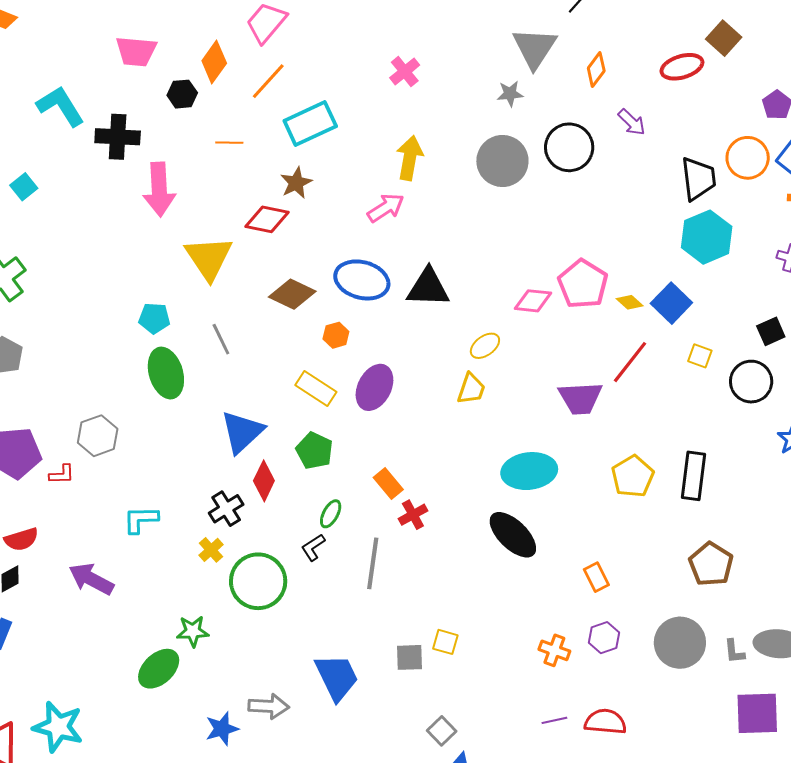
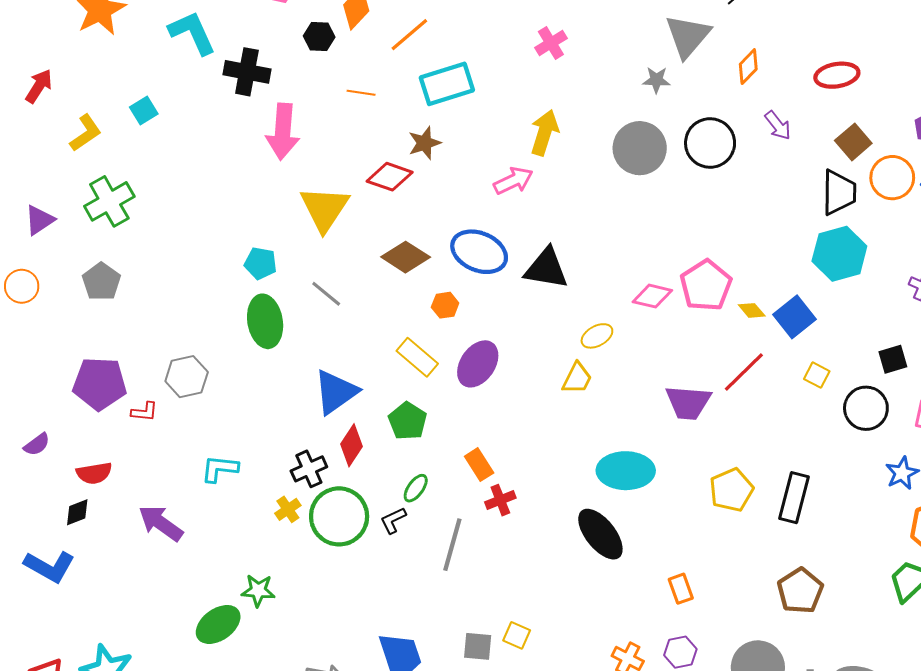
brown square: (724, 38) -> (853, 142), moved
gray line: (221, 339) -> (326, 294), turned -32
green circle: (258, 581) -> (339, 516), moved

